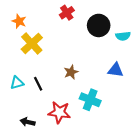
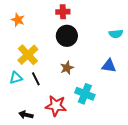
red cross: (67, 13) -> (63, 12), turned 32
black circle: (99, 25) -> (67, 36), moved
yellow cross: (32, 43) -> (28, 55), moved

